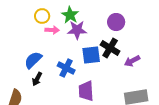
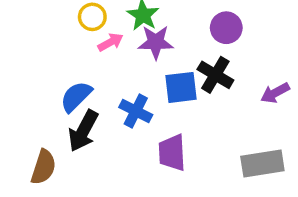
pink arrow: (52, 30) -> (110, 42), turned -32
purple arrow: (132, 61) -> (275, 93), moved
black arrow: (37, 79) -> (83, 131), size x1.6

